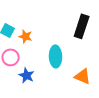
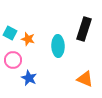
cyan ellipse: (56, 56) -> (58, 46), moved

